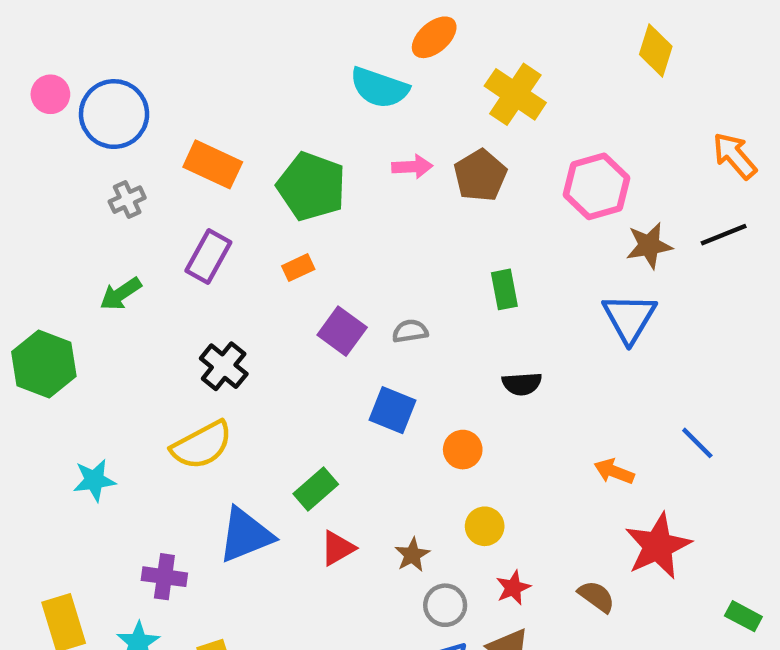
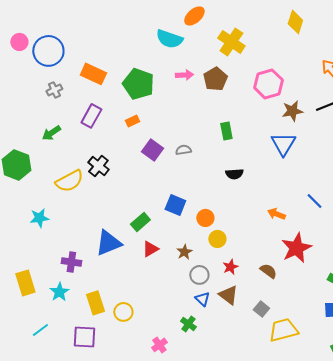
blue square: (393, 410) -> (175, 205), moved
yellow semicircle: (202, 445) -> (69, 181), moved
orange circle: (463, 450) -> (205, 218), moved

